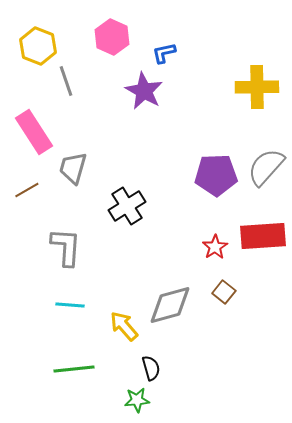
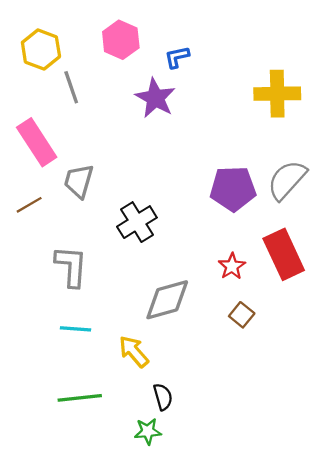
red rectangle: (263, 236) -> (284, 254), turned 69
gray diamond: (170, 305) -> (167, 300), moved

